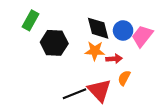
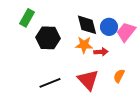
orange semicircle: (124, 78) -> (119, 76), moved
black line: (74, 94) -> (50, 83), moved

